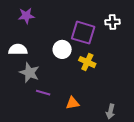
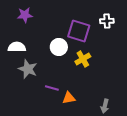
yellow cross: (87, 62) -> (83, 59), turned 35
purple line: (43, 93) -> (52, 88), moved

